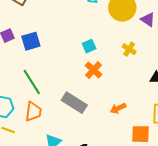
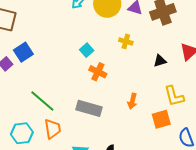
blue square: (31, 41) -> (23, 52), moved
orange arrow: (118, 108) -> (132, 101), turned -35

